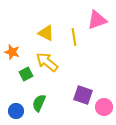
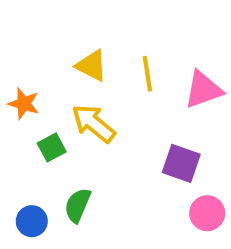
pink triangle: (97, 20) -> (203, 90), moved
purple square: (83, 95) -> (181, 163), moved

